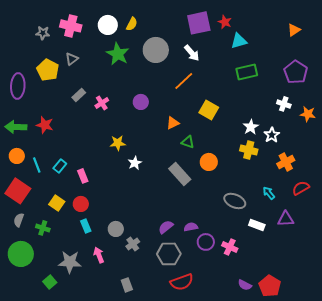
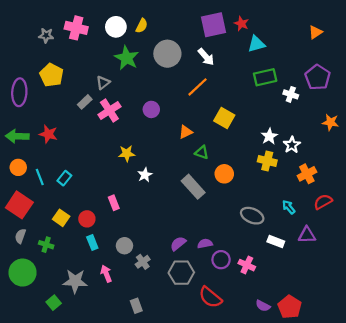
gray triangle: (72, 59) -> (103, 83), moved
pink cross: (102, 103) -> (109, 111), size x1.5
white cross: (284, 104) -> (291, 94), moved
pink rectangle: (83, 176) -> (114, 203), moved
red semicircle: (182, 282) -> (210, 297), moved, turned 60

